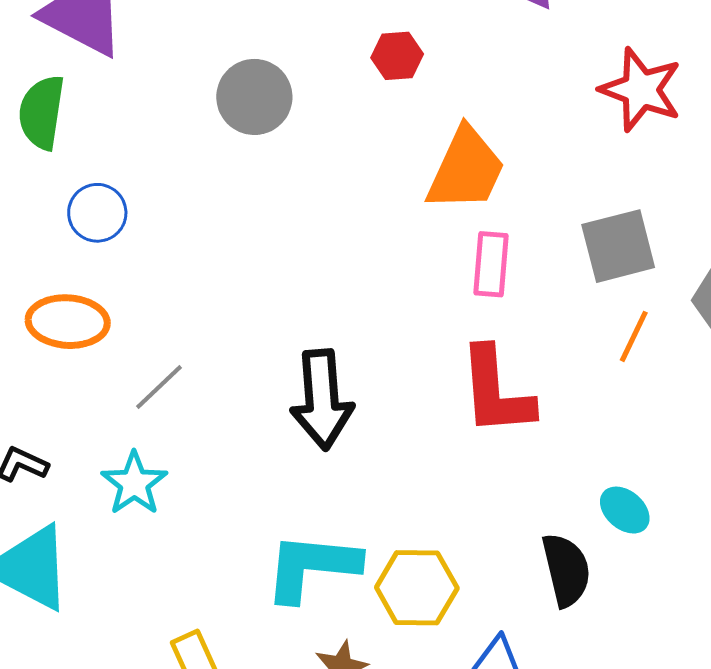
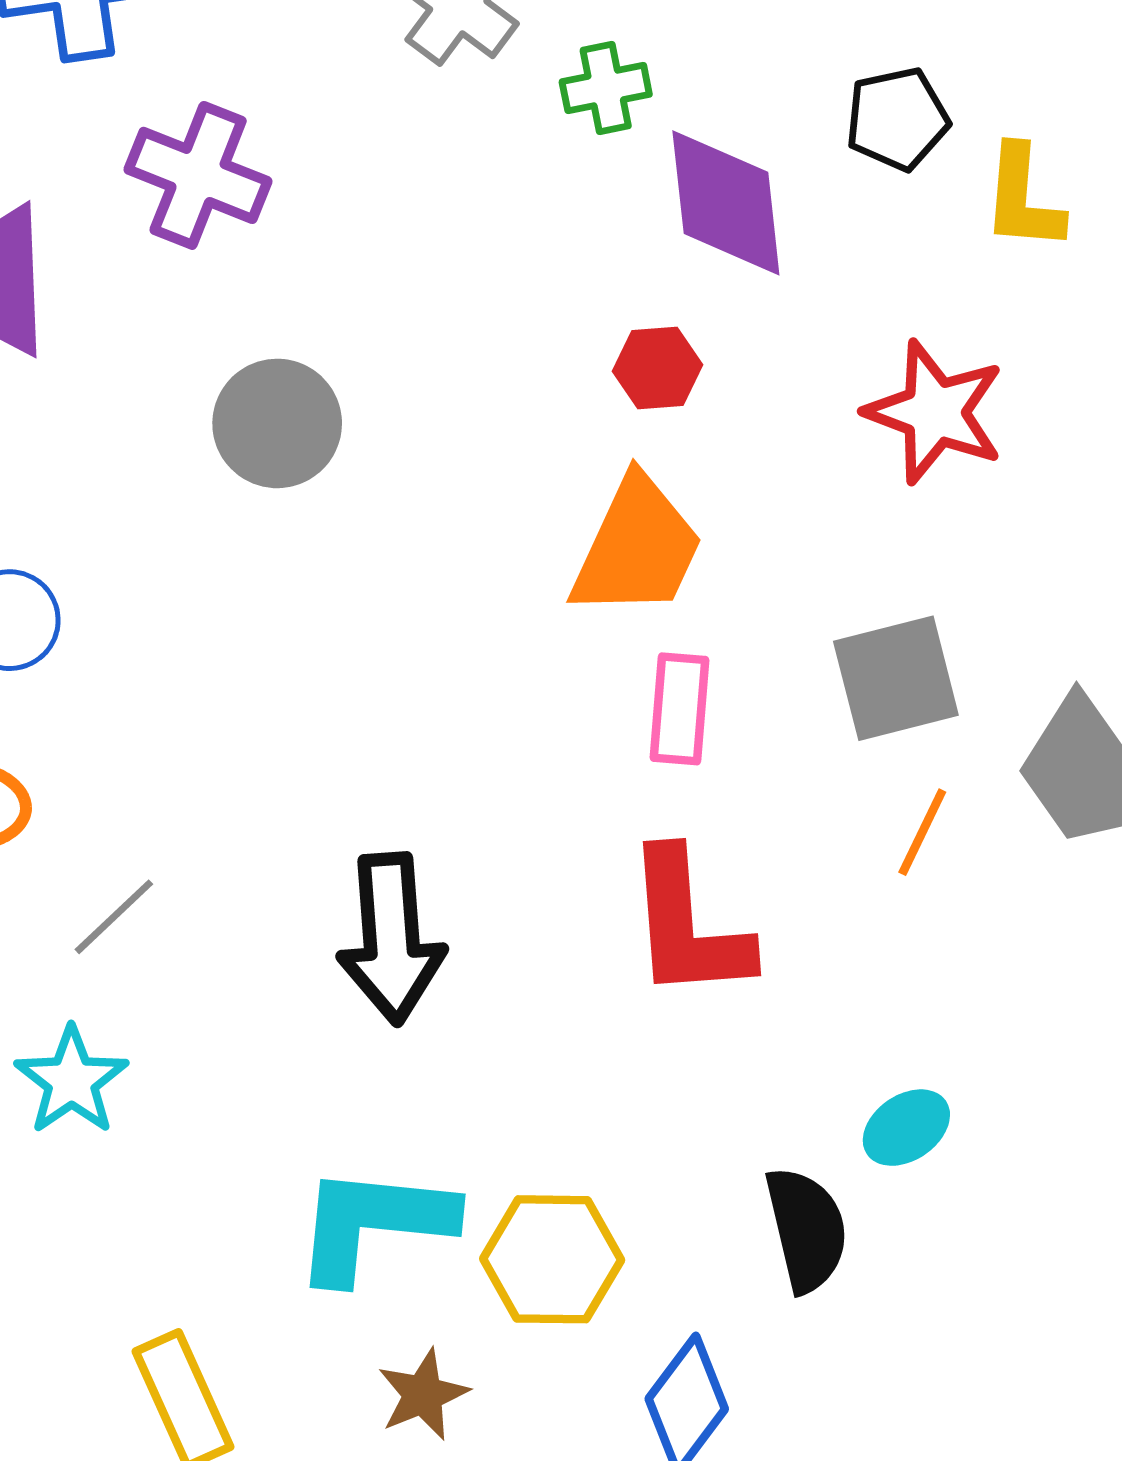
red hexagon: (397, 56) -> (658, 368), moved
cyan ellipse: (625, 510) -> (906, 1128), turned -75

